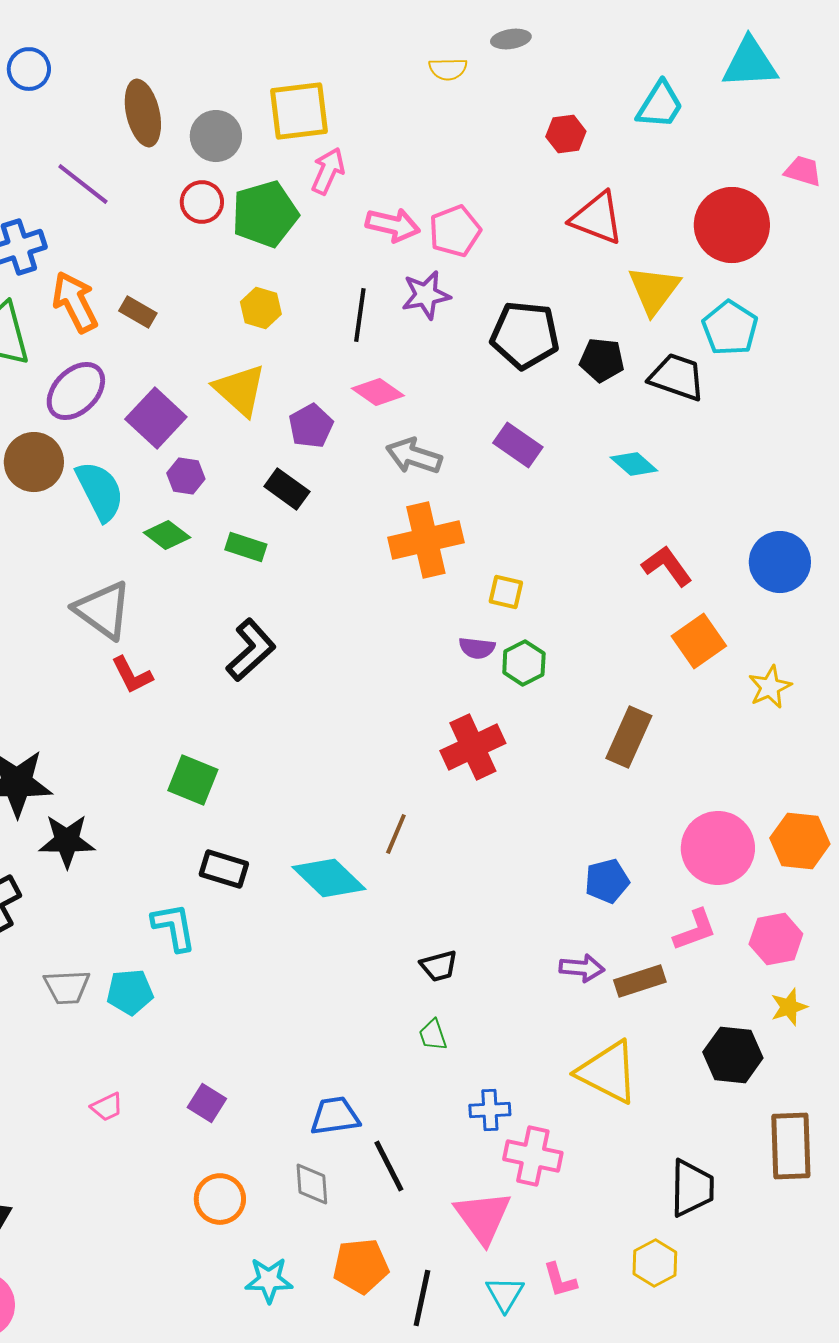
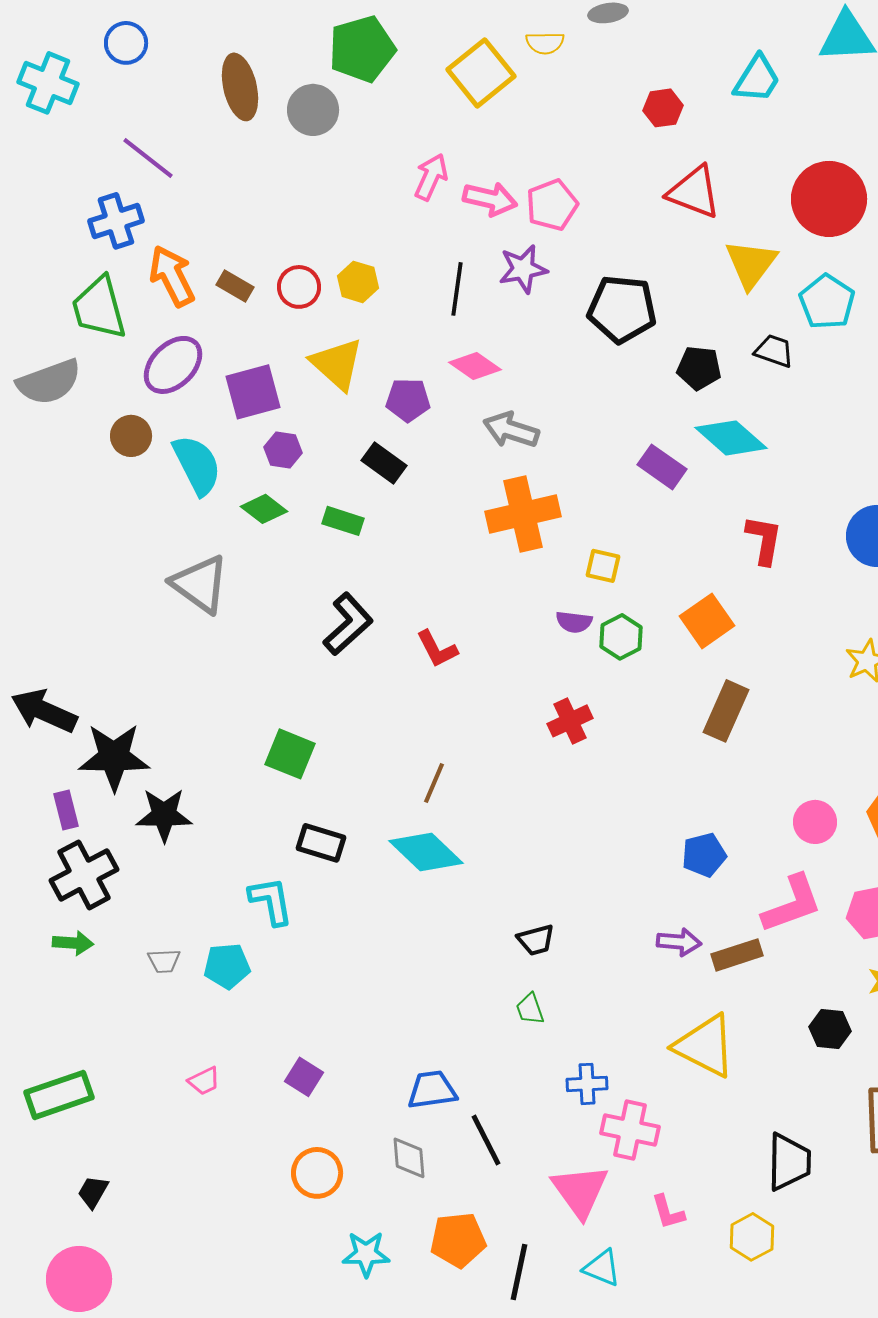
yellow square: (299, 111) -> (481, 73), moved, turned -32
pink arrow: (328, 171) -> (431, 177), moved
purple line: (83, 184) -> (148, 158), moved
red circle: (202, 202) -> (299, 287), moved
green pentagon: (265, 214) -> (362, 49), moved
black pentagon: (602, 360) -> (699, 368), moved
black trapezoid: (677, 377) -> (774, 351), size x0.7
purple square: (156, 418) -> (253, 392), turned 32
purple pentagon: (311, 426) -> (408, 400), turned 30
purple rectangle: (518, 445) -> (662, 467), moved
brown circle: (34, 462) -> (131, 436), size x0.7
cyan diamond: (634, 464) -> (731, 438), size x1.5
red L-shape: (667, 566) -> (764, 540), turned 46
orange square: (699, 641) -> (707, 621), moved
red L-shape: (132, 675) -> (437, 649), moved
red cross: (473, 747) -> (570, 721), size x0.7
brown line: (396, 834) -> (434, 783), moved
pink circle: (718, 848) -> (815, 822), size x0.6
pink L-shape: (695, 930) -> (792, 904), size x1.4
gray trapezoid: (67, 987) -> (164, 961), size x0.7
black hexagon: (733, 1055) -> (830, 1029), size x0.7
pink L-shape: (560, 1280) -> (668, 1212), moved
cyan triangle: (505, 1294) -> (602, 1268), turned -39

